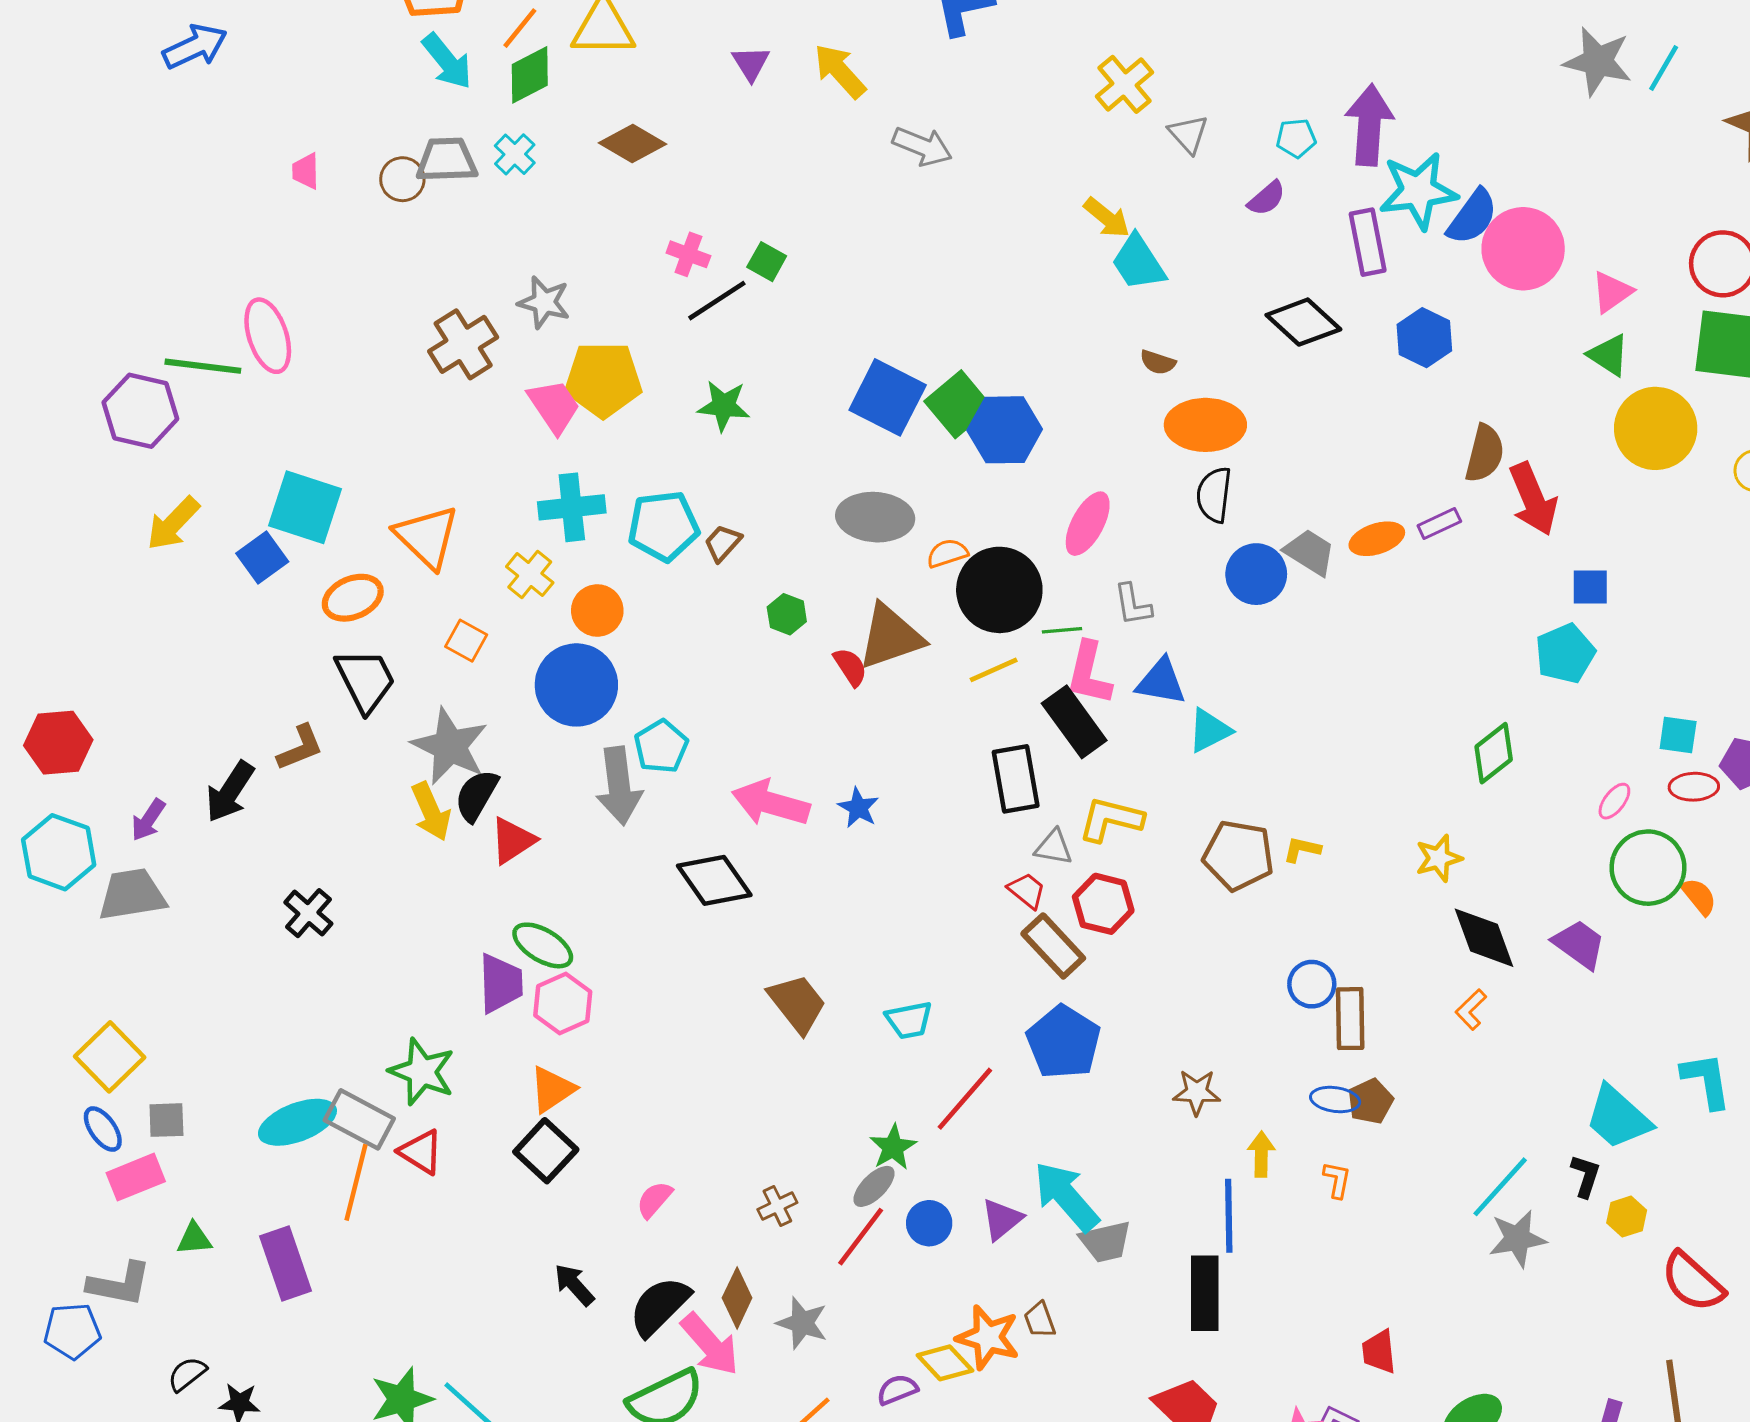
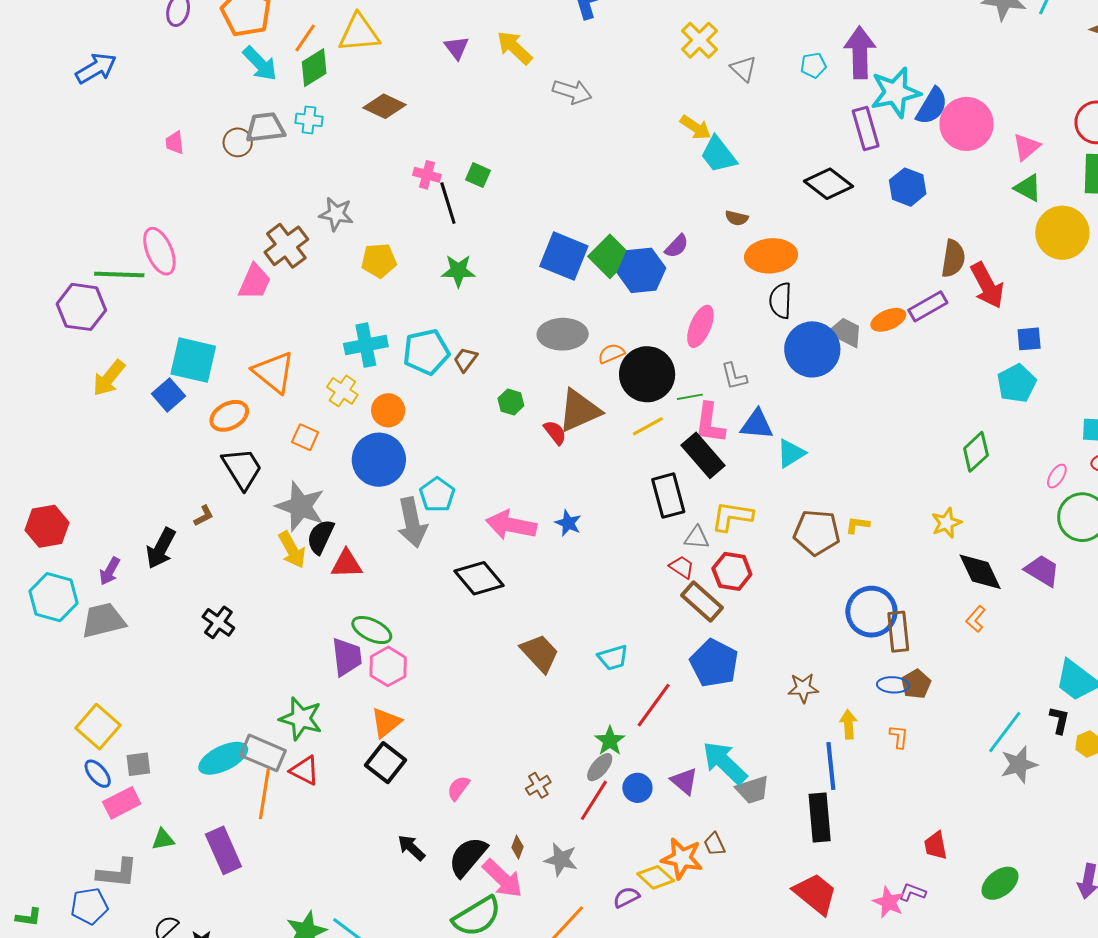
cyan cross: (515, 154) -> (309, 120), turned -32
purple semicircle: (1267, 198) -> (677, 246), moved
black line: (717, 301) -> (448, 203), turned -69
yellow pentagon: (603, 379) -> (379, 261), size x0.7
pink trapezoid: (554, 406) -> (255, 282), moved, turned 63
purple rectangle: (1439, 524) -> (928, 306), size x1.4
blue circle: (1256, 574) -> (812, 349), size x1.4
brown L-shape: (300, 748) -> (204, 516), size x0.7
red triangle: (513, 840) -> (346, 564), turned 36
blue circle: (1312, 984) -> (871, 612), size x1.6
purple triangle: (1002, 1219) -> (684, 781), turned -36
brown diamond: (737, 1298) -> (517, 847), size x0.6

